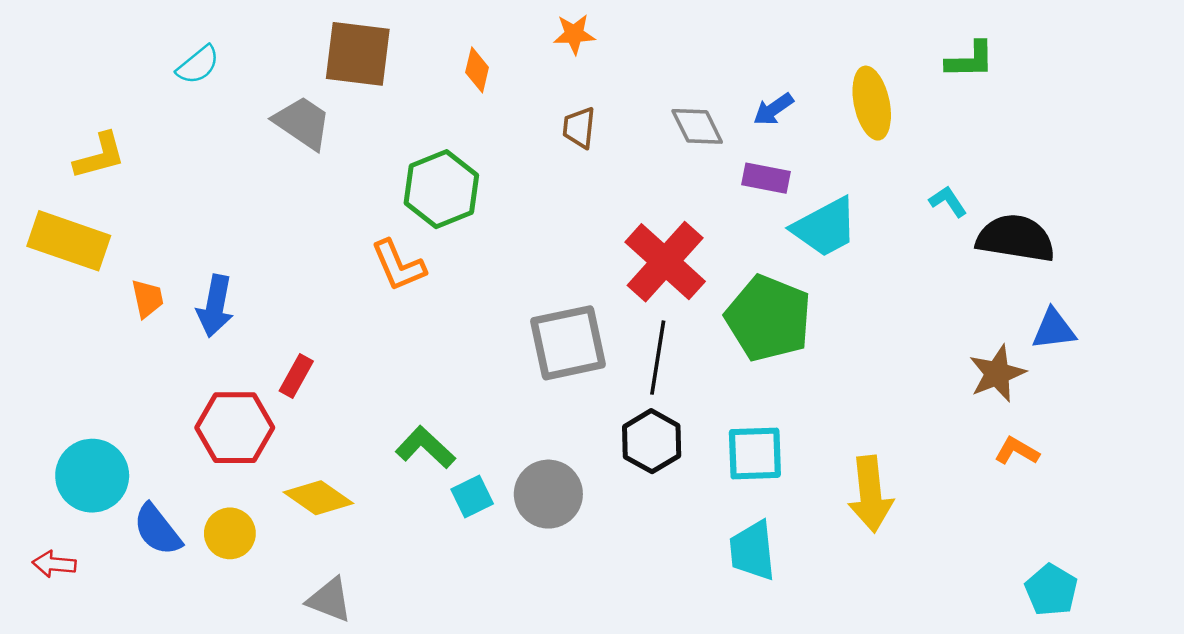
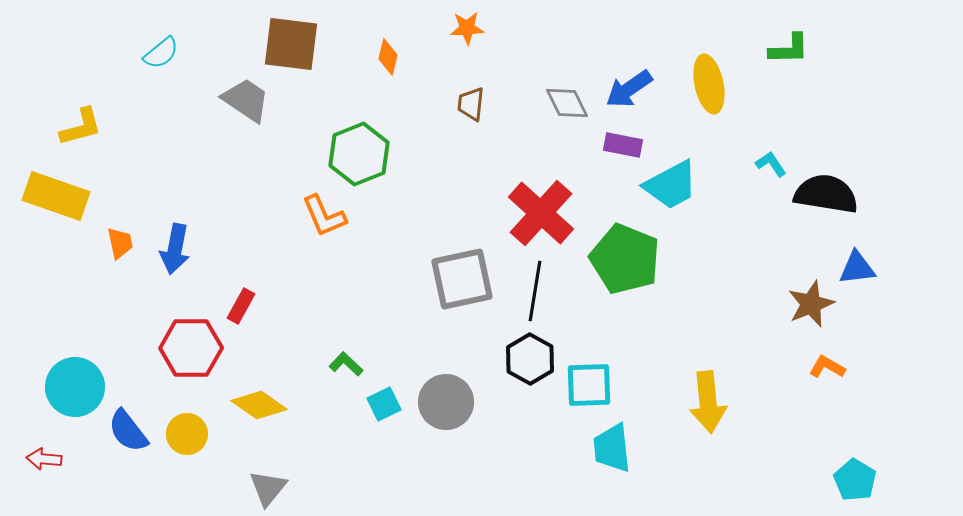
blue arrow: (773, 109) -> (629, 89), size x1.4
green L-shape: (425, 447) -> (346, 364), size x0.7
cyan square: (755, 453) -> (589, 385), moved
gray triangle: (329, 600) -> (268, 488), turned 48

